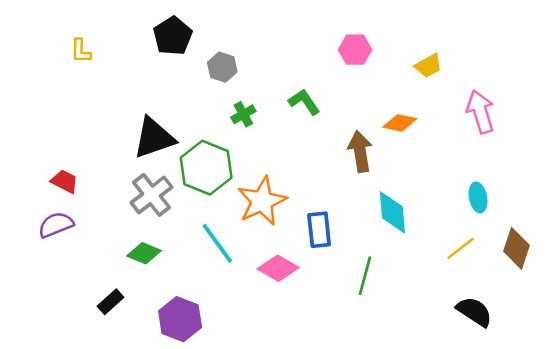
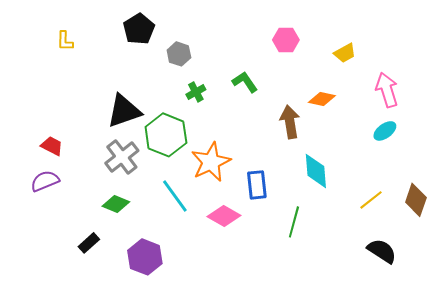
cyan ellipse: (478, 197) -> (385, 131), moved, turned 65

